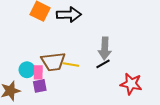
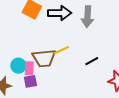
gray arrow: (105, 48) -> (87, 17), moved
yellow line: (71, 64) -> (61, 50), moved, turned -35

